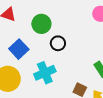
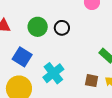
black circle: (58, 43) -> (62, 28), moved

